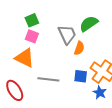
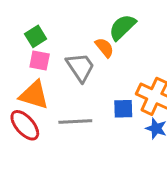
gray trapezoid: (67, 34) -> (80, 67), moved
orange semicircle: (79, 48) -> (104, 48), moved, turned -48
red ellipse: (15, 90) -> (25, 125), moved

